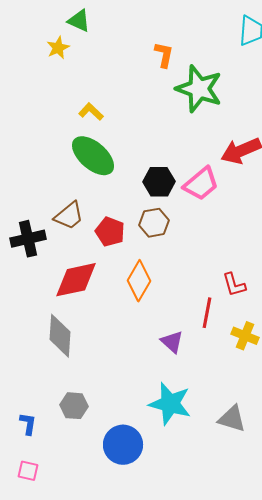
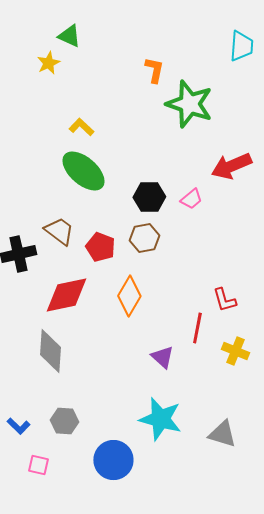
pink trapezoid: (201, 184) -> (191, 199), size x0.6
brown trapezoid: (69, 216) -> (59, 231), turned -104
blue L-shape: (28, 424) -> (18, 426), moved, turned 125
pink square: (28, 471) -> (38, 465), moved

